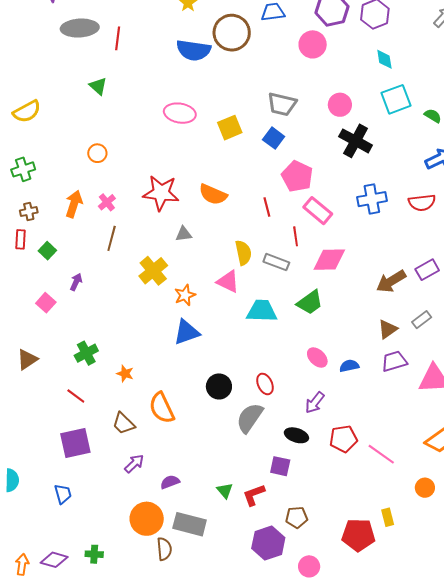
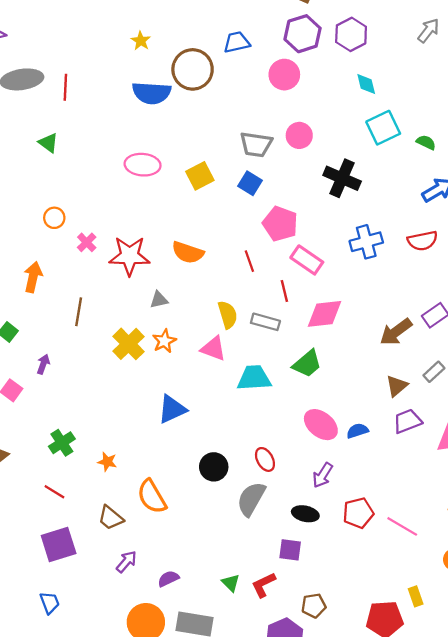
pink circle: (340, 105) -> (299, 135), moved
pink cross: (107, 202) -> (87, 242), moved
orange star: (185, 295) -> (164, 341), moved
pink ellipse: (317, 358) -> (321, 425), size x1.4

